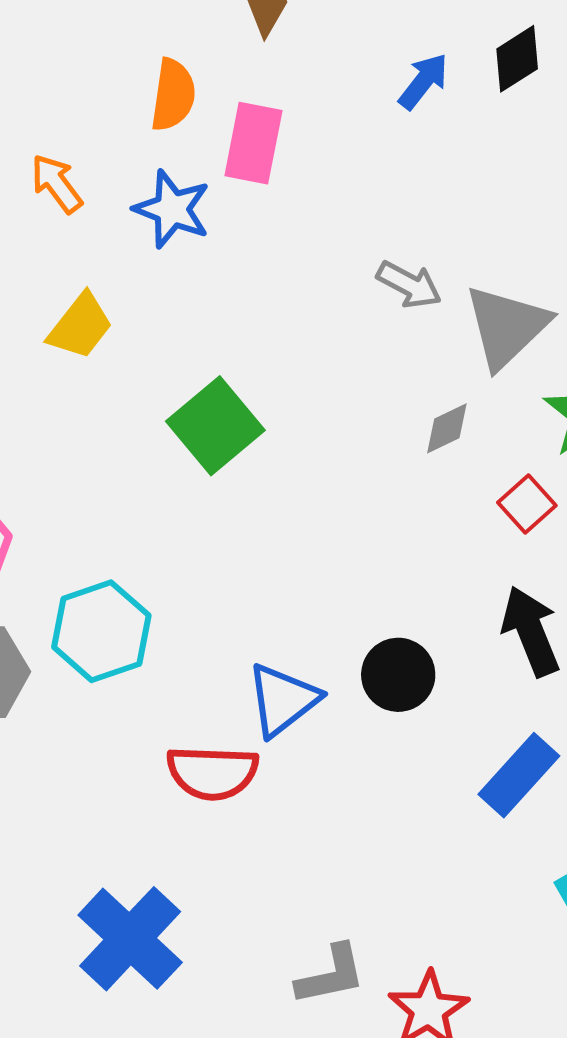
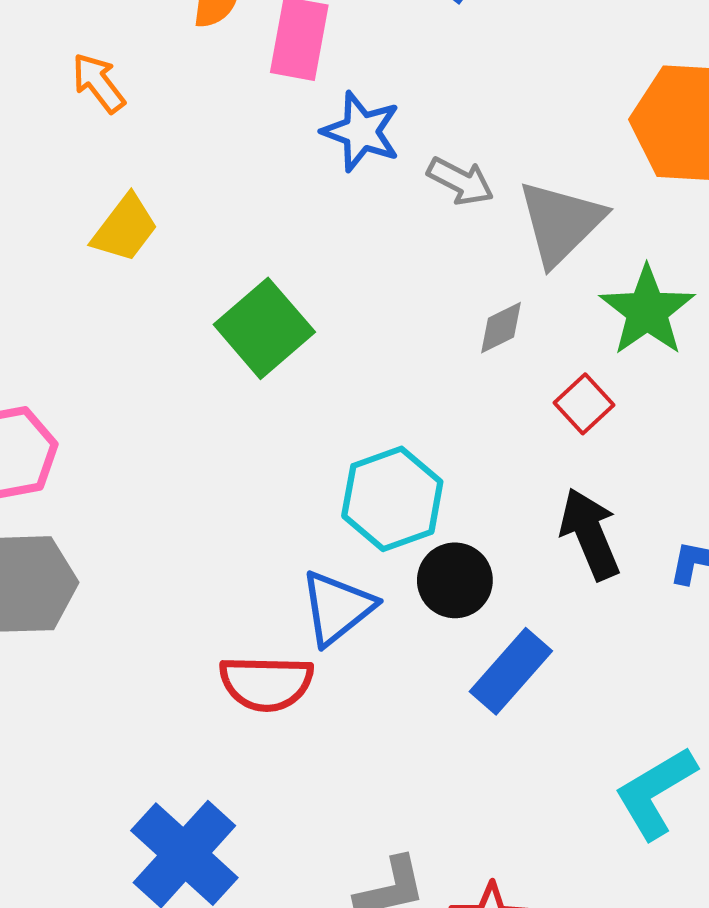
blue star: (172, 209) -> (361, 132), moved
cyan hexagon: (101, 631) -> (392, 499), moved
blue rectangle: (519, 775) -> (511, 671), moved

